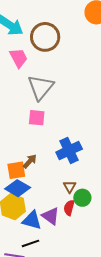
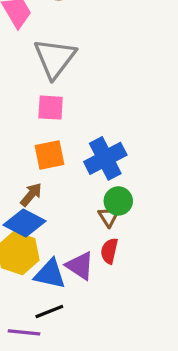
brown arrow: (30, 161) -> (31, 195), moved
orange square: (16, 170) -> (49, 155), moved
green circle: (82, 198) -> (118, 201), moved

